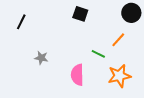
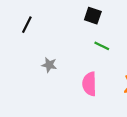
green line: (98, 54) -> (102, 46), moved

